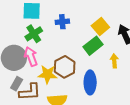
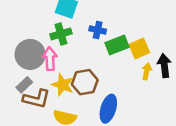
green rectangle: (93, 46) -> (117, 45), moved
yellow arrow: (114, 61) -> (147, 71), moved

